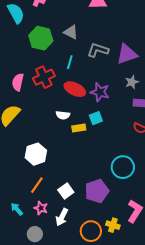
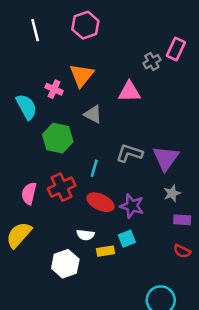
gray triangle: (71, 32) -> (93, 114), moved
purple triangle: (127, 54) -> (166, 158), turned -35
white hexagon: (36, 154) -> (65, 264), moved

